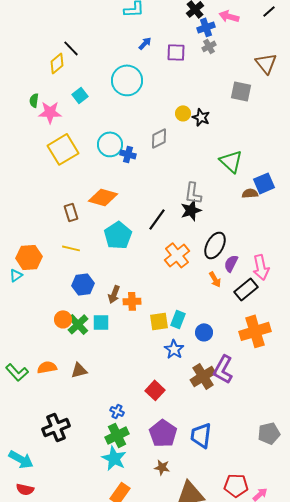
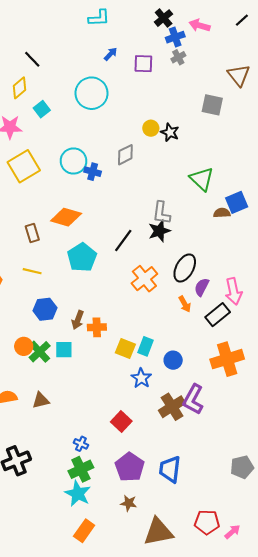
yellow diamond: (57, 63) -> (19, 88), moved
yellow square: (159, 321) -> (125, 348), turned 30

